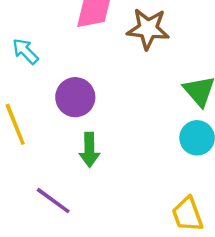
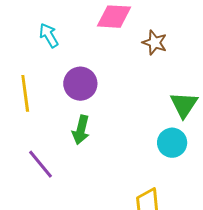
brown star: (148, 29) -> (155, 43), size x0.7

